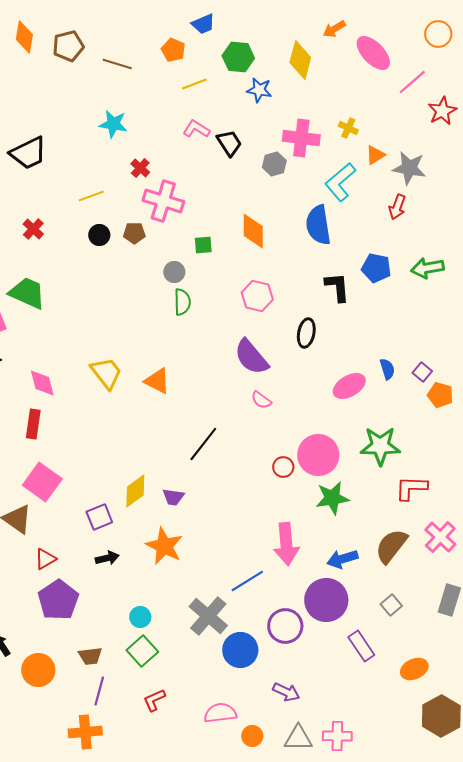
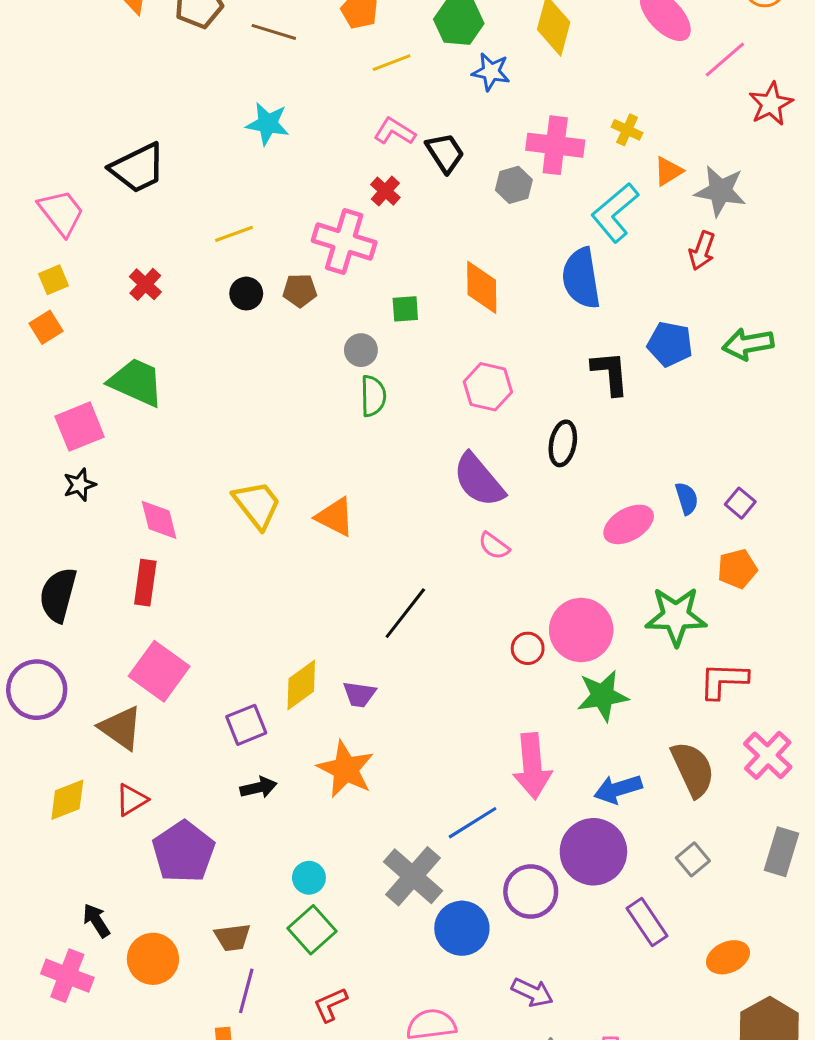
red cross: (140, 168) -> (385, 191), moved
orange pentagon: (440, 395) -> (737, 569), moved, turned -30
brown semicircle: (391, 546) -> (693, 769), turned 117
red triangle: (45, 559) -> (132, 800), moved

